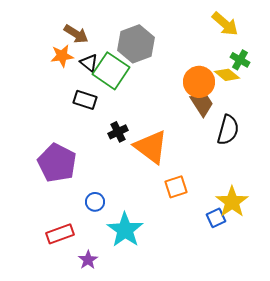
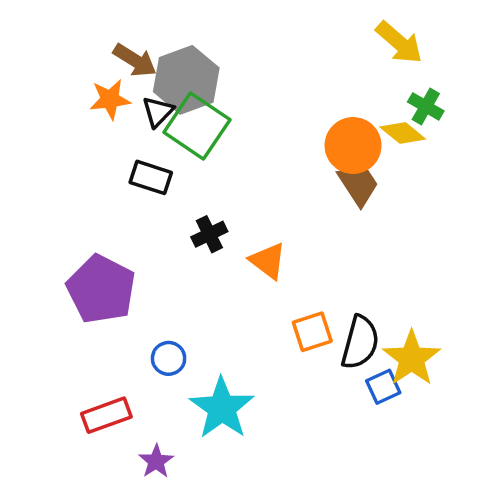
gray hexagon: (136, 44) -> (186, 80), moved
black triangle: (89, 63) -> (158, 112), turned 36
black semicircle: (228, 130) -> (360, 342), moved
orange triangle: (151, 147) -> (268, 261), size x0.6

